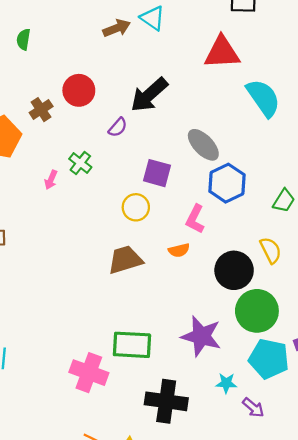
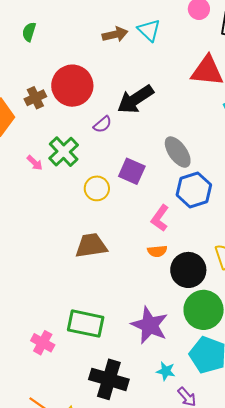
red circle: (79, 90) -> (72, 86), size x1.4
green cross: (80, 163) -> (64, 152), size x1.4
pink arrow: (51, 180) -> (35, 163), turned -78
yellow circle: (136, 207) -> (97, 188), moved
orange semicircle: (179, 250) -> (157, 251), moved
pink cross: (89, 373) -> (43, 343), size x0.7

